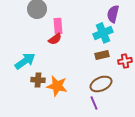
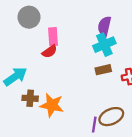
purple semicircle: (113, 14) -> (104, 26), moved
brown ellipse: (101, 84) -> (111, 117), moved
purple line: (94, 103) -> (94, 125), turned 32

